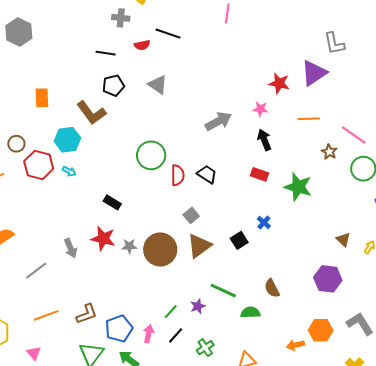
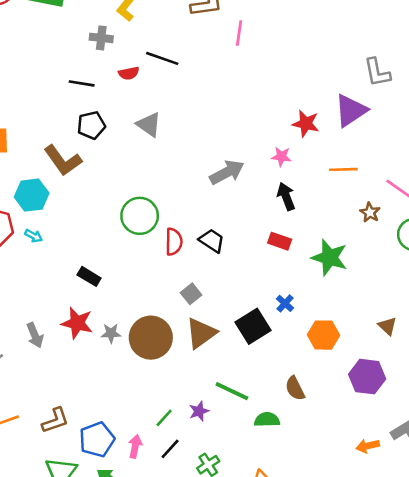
black square: (239, 240) -> (253, 326), size x1.5
orange hexagon: (321, 330) -> (324, 335), moved
orange arrow: (295, 345) -> (368, 446), moved

